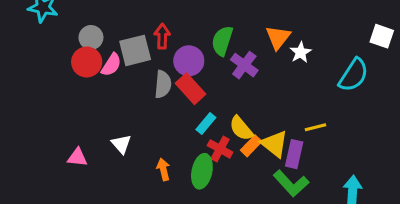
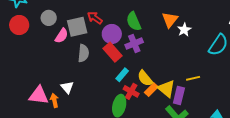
red arrow: (162, 36) -> (95, 18), turned -56
green semicircle: (222, 41) -> (134, 21), turned -42
red circle: (87, 62) -> (19, 25), moved
purple cross: (244, 65) -> (134, 43), moved, turned 30
gray semicircle: (163, 84) -> (83, 53), moved
pink triangle: (77, 157) -> (39, 95), size x1.5
orange arrow: (163, 169) -> (54, 100), moved

